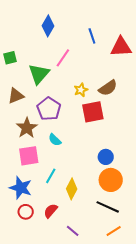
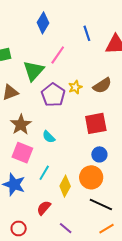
purple pentagon: (49, 109) -> (53, 95), moved
red square: (93, 112) -> (96, 123), moved
pink square: (29, 156) -> (22, 153), turned 30
orange circle: (111, 180) -> (91, 177), moved
red circle: (26, 212) -> (19, 228), moved

